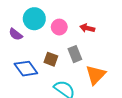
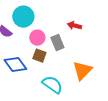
pink circle: (59, 27) -> (37, 38), moved
gray rectangle: (75, 54) -> (57, 43), moved

